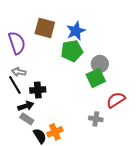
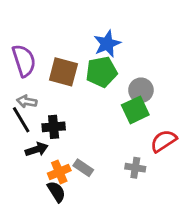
brown square: (45, 28) -> (63, 72), moved
gray rectangle: (27, 119) -> (83, 168), moved
orange cross: (55, 132) -> (59, 172), moved

